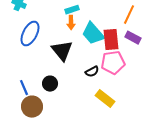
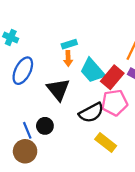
red rectangle: (111, 40) -> (112, 77), turned 45
black semicircle: (92, 72) -> (91, 113), size x1.6
blue line: (24, 88) -> (27, 130), moved

